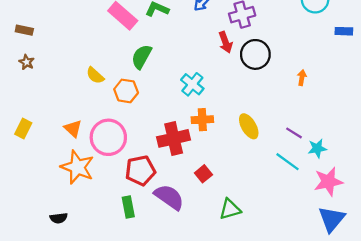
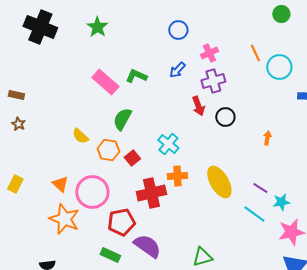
black circle: (255, 54) -> (225, 117), size x0.7
yellow ellipse: (249, 126) -> (219, 182), size x1.4
red square: (203, 174) -> (132, 158), moved
green rectangle: (128, 207) -> (110, 255), turned -54

